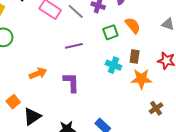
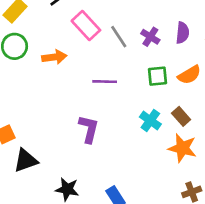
orange semicircle: (133, 25) -> (189, 75), turned 84
brown rectangle: (135, 56) -> (181, 116), turned -64
orange arrow: (38, 73) -> (54, 57), moved

